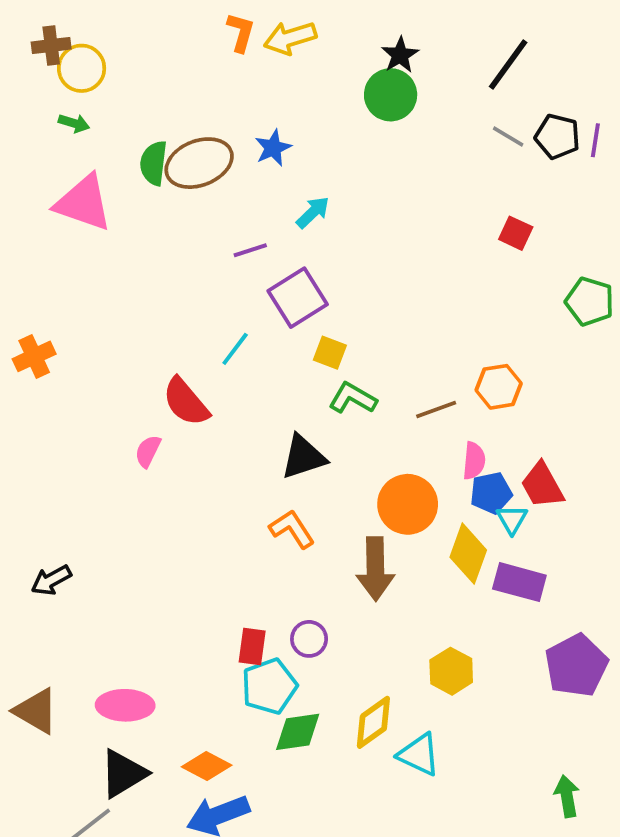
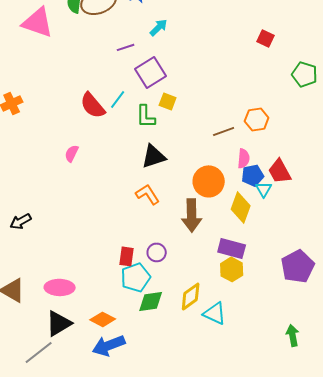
green L-shape: (353, 398) -> (146, 116), moved, turned -120
red semicircle: (186, 402) -> (93, 105), moved
purple rectangle: (519, 582) -> (232, 248), moved

